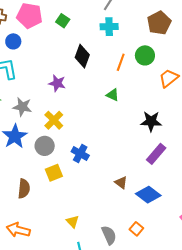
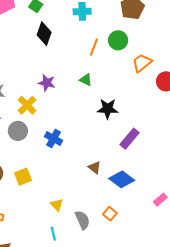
black diamond: (82, 56) -> (44, 34), moved
purple star: (57, 83) -> (47, 83), moved
black star: (151, 121) -> (108, 109), moved
yellow square: (54, 173) -> (23, 177), moved
yellow triangle: (72, 222) -> (57, 205), moved

